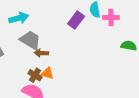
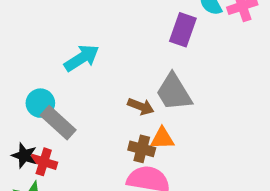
gray trapezoid: (30, 40) -> (174, 92), moved, turned -135
brown arrow: (41, 53) -> (141, 106), turned -144

